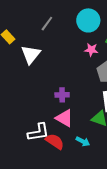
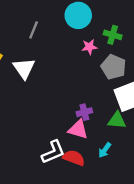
purple cross: (62, 95) -> (84, 112), moved
cyan arrow: (83, 141) -> (105, 150), turned 112

